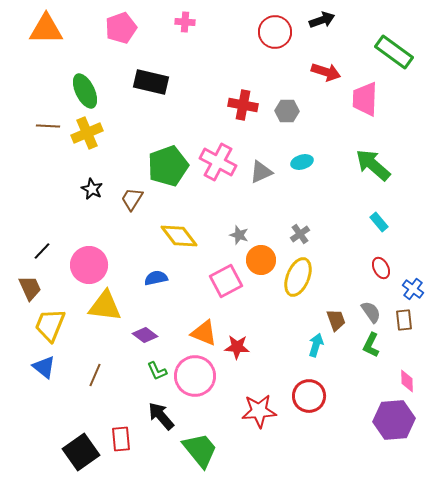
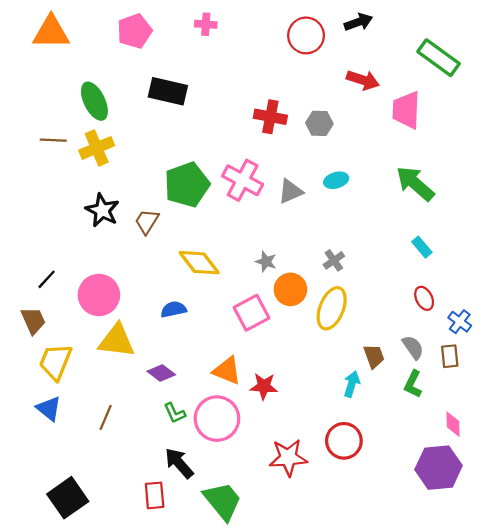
black star: (92, 189) -> (102, 210), size x1.4
red rectangle: (121, 439) -> (155, 495), moved
black square: (81, 452) -> (68, 498), moved

